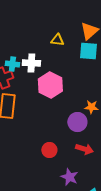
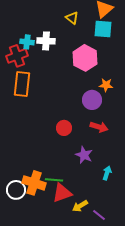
yellow triangle: (57, 40) -> (72, 18), turned 32
pink hexagon: (50, 85) -> (85, 58), moved

